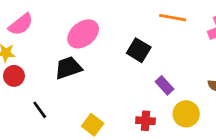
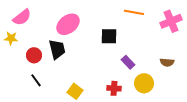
black square: (139, 50) -> (109, 36), turned -30
black trapezoid: (68, 68) -> (57, 49), turned 95
red circle: (14, 76) -> (34, 55), moved

